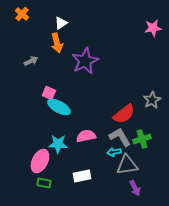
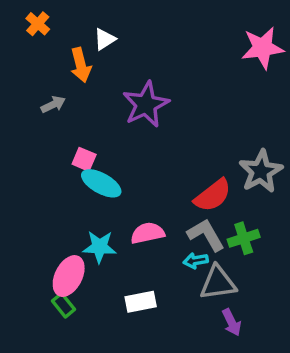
pink star: (153, 28) -> (263, 48), size x1.4
orange arrow: (57, 43) -> (81, 65), moved
gray star: (152, 100) -> (261, 171), size x1.4
green rectangle: (44, 183) -> (63, 305), moved, turned 40

